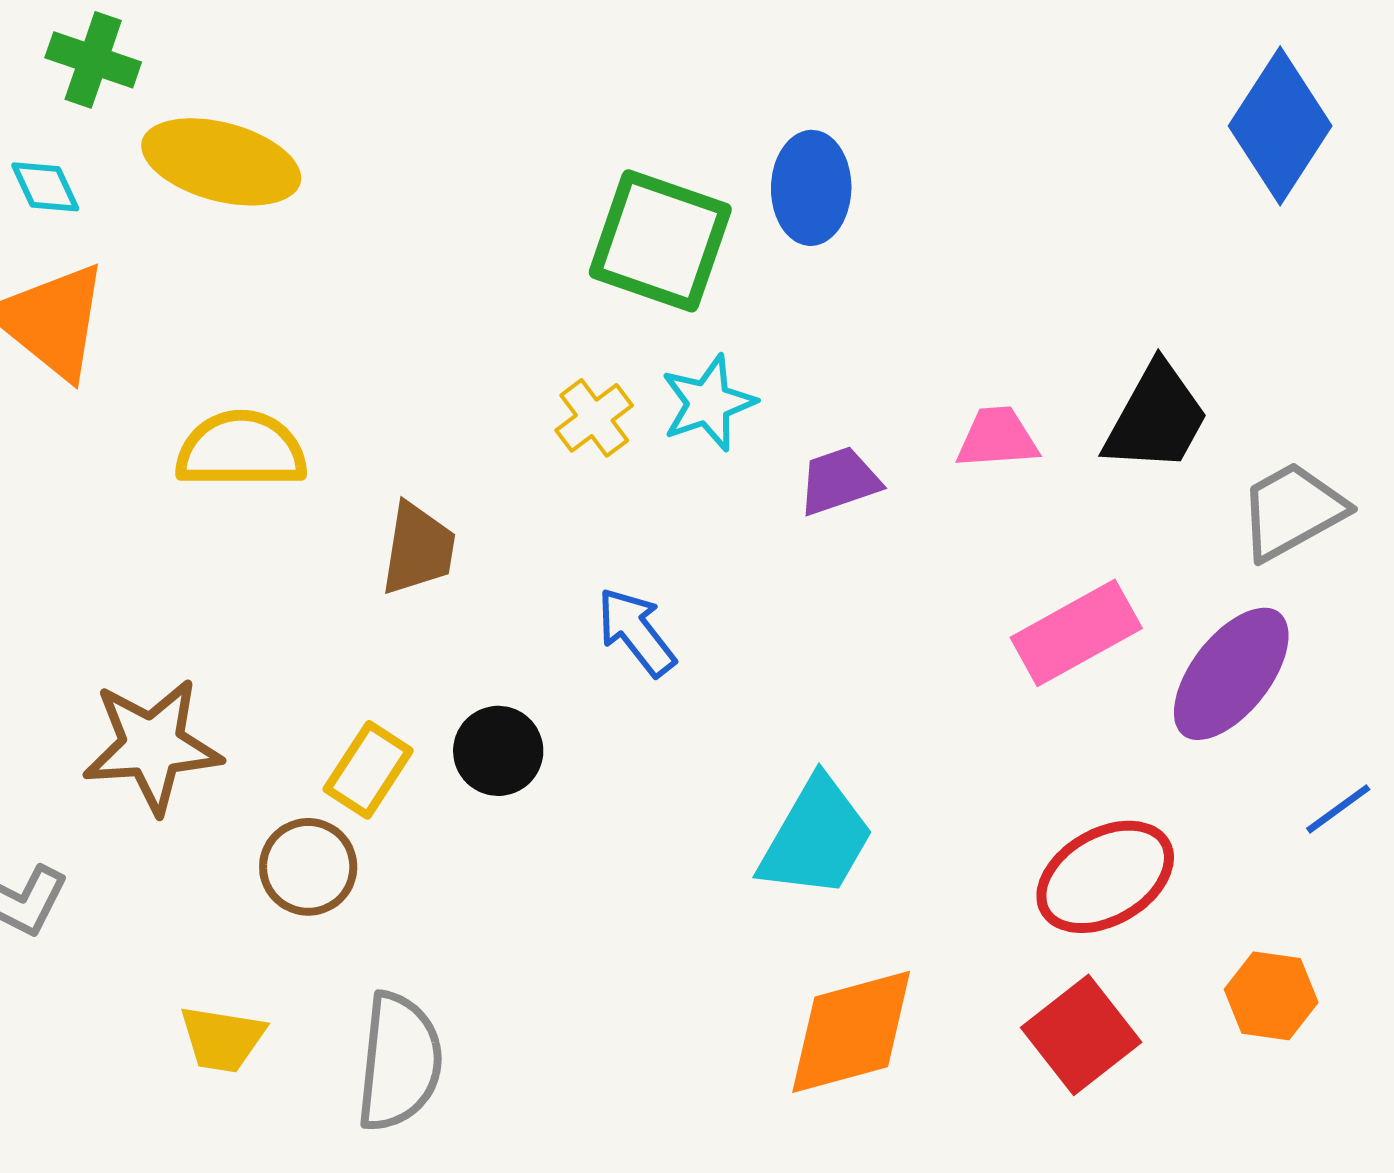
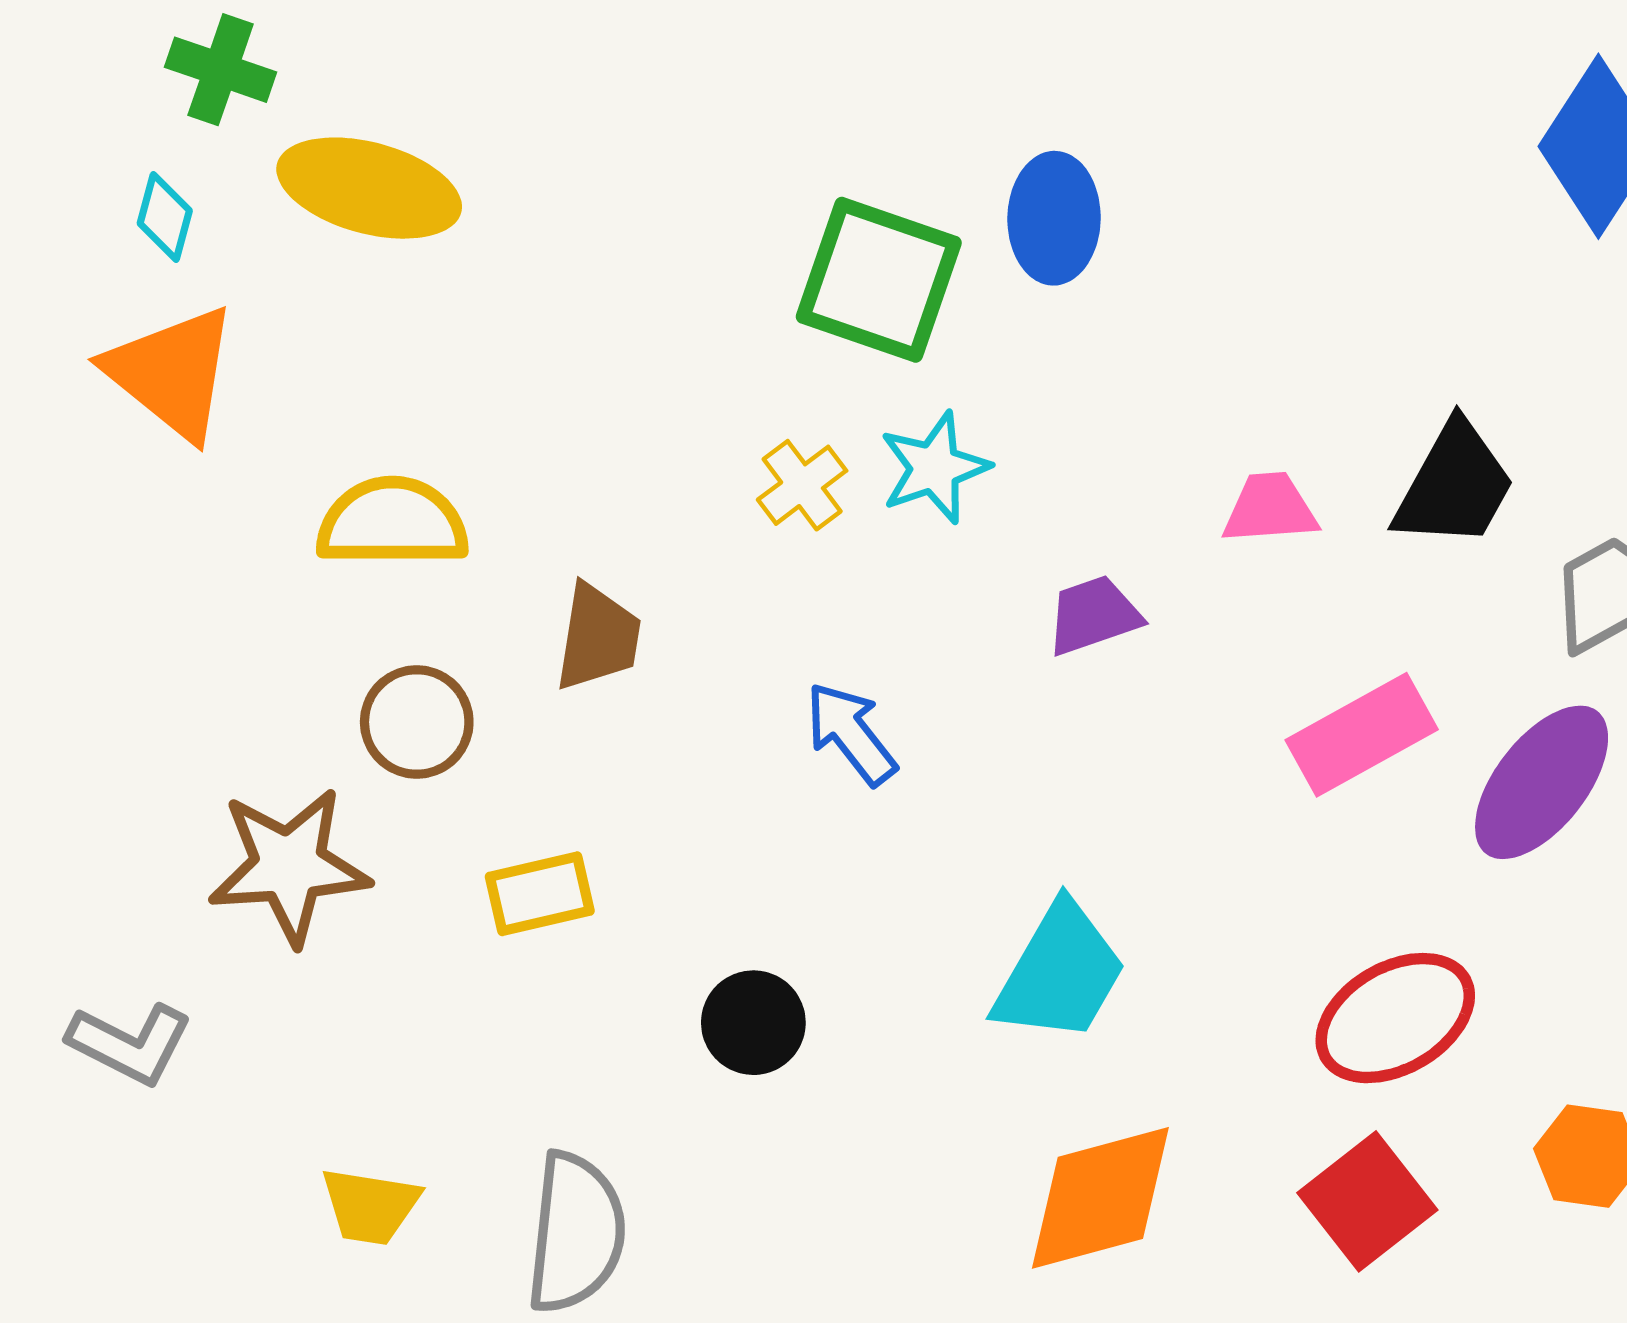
cyan diamond: (45, 187) -> (165, 217), turned 40
purple trapezoid: (839, 481) -> (1093, 615), moved
black circle: (498, 751) -> (753, 1023), moved
yellow rectangle: (368, 770) -> (540, 894), turned 44
brown circle: (308, 867) -> (417, 722), moved

